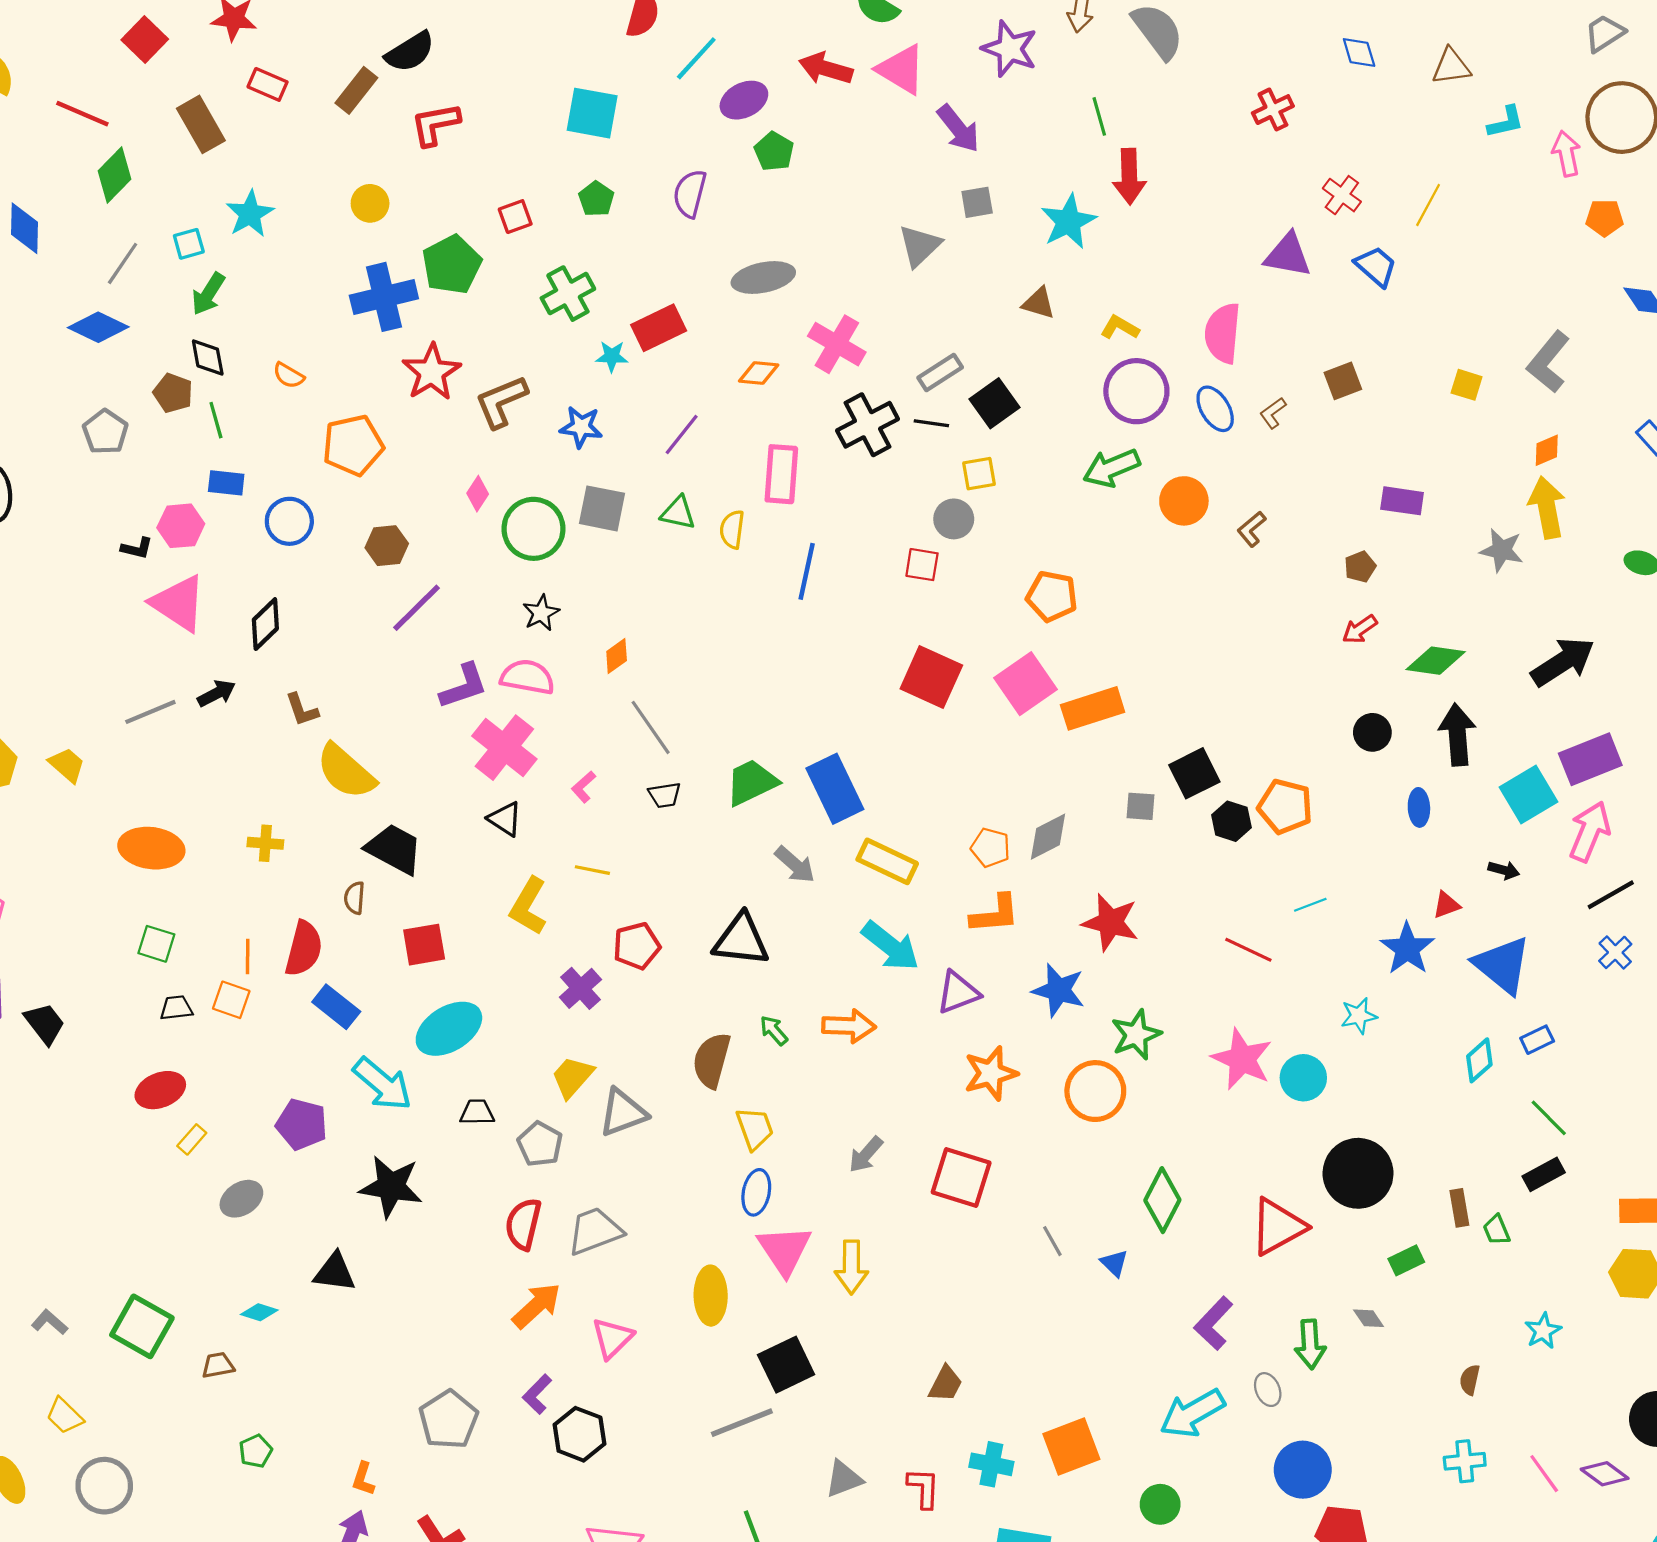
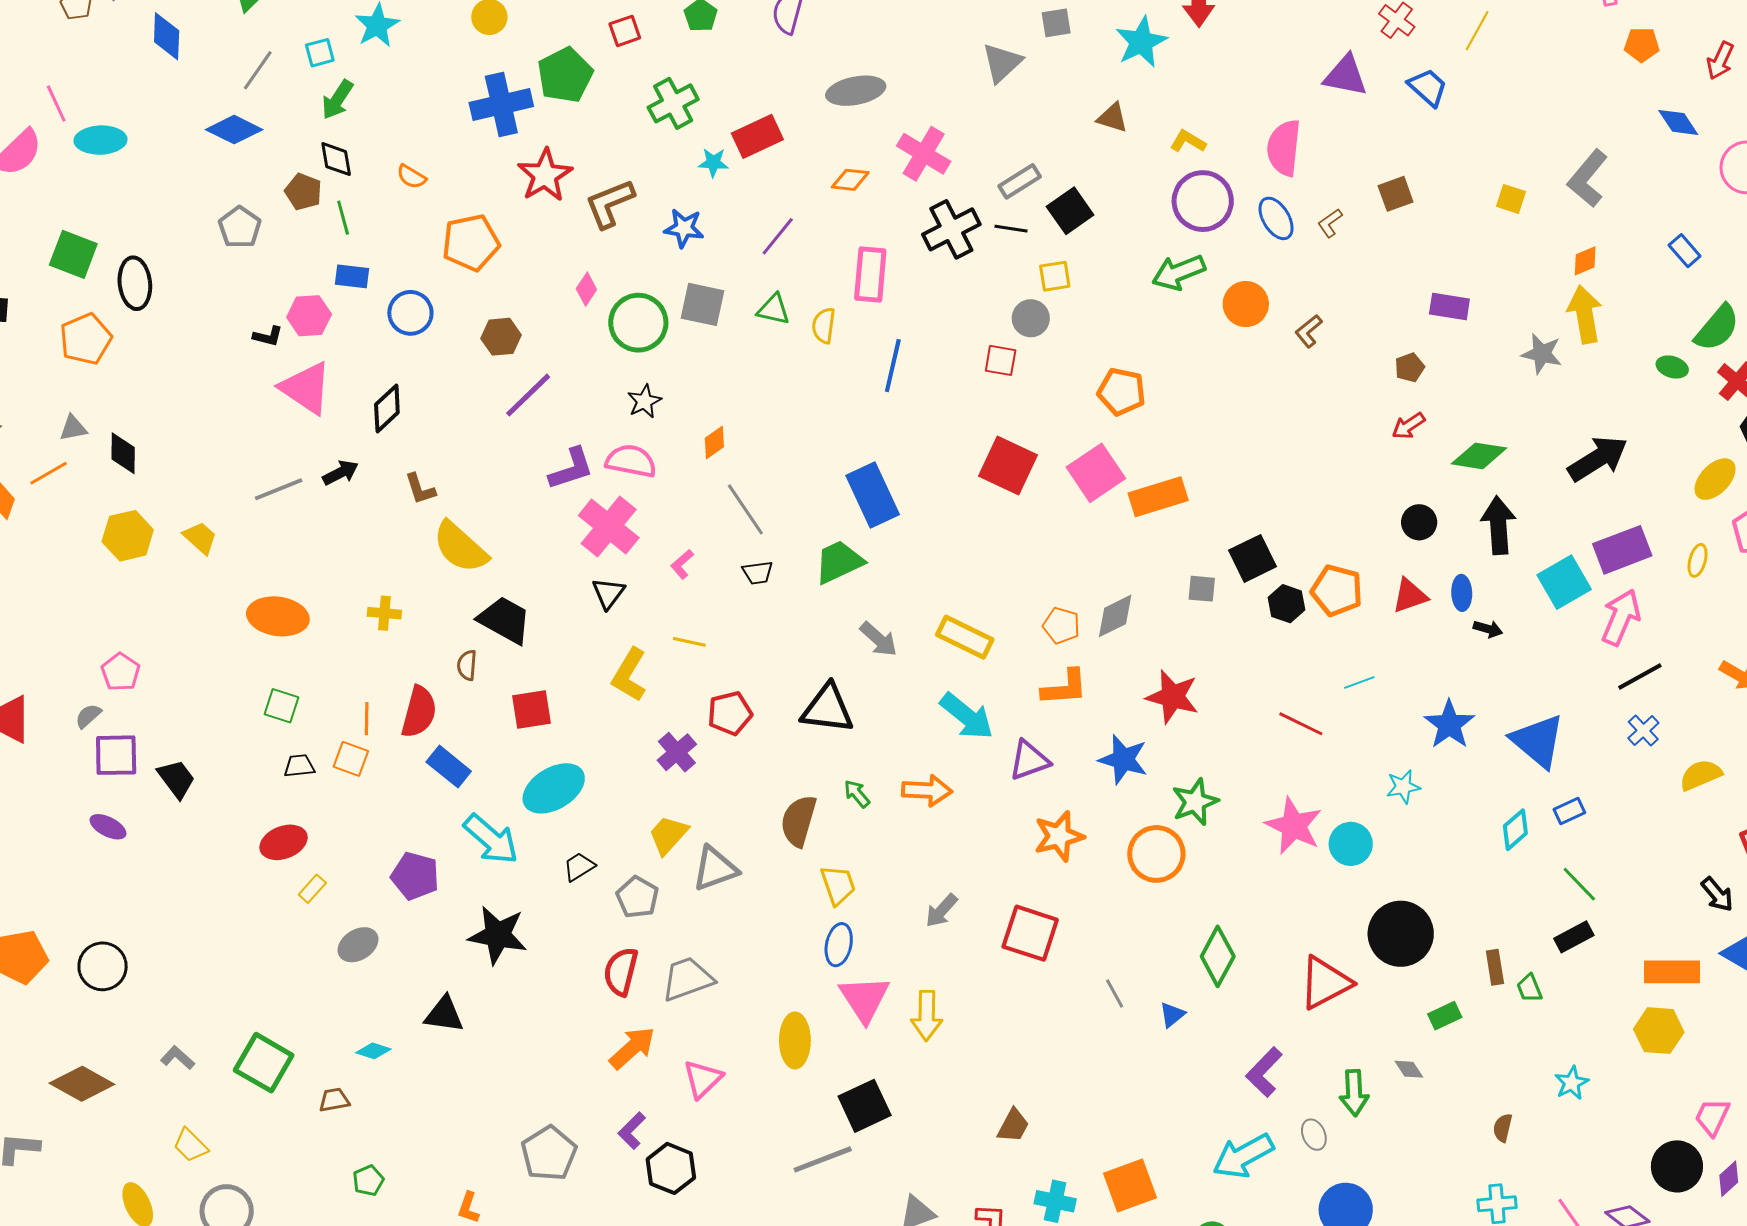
blue rectangle: (835, 789) -> (873, 495), moved
black triangle: (505, 819) -> (608, 593), turned 33
black arrow: (1504, 870) -> (1488, 629), moved
red triangle: (1446, 905) -> (1410, 596), moved, size x1.4
black trapezoid: (477, 1112) -> (579, 867), turned -32
blue triangle: (1114, 1263) -> (1172, 1015), turned 36

